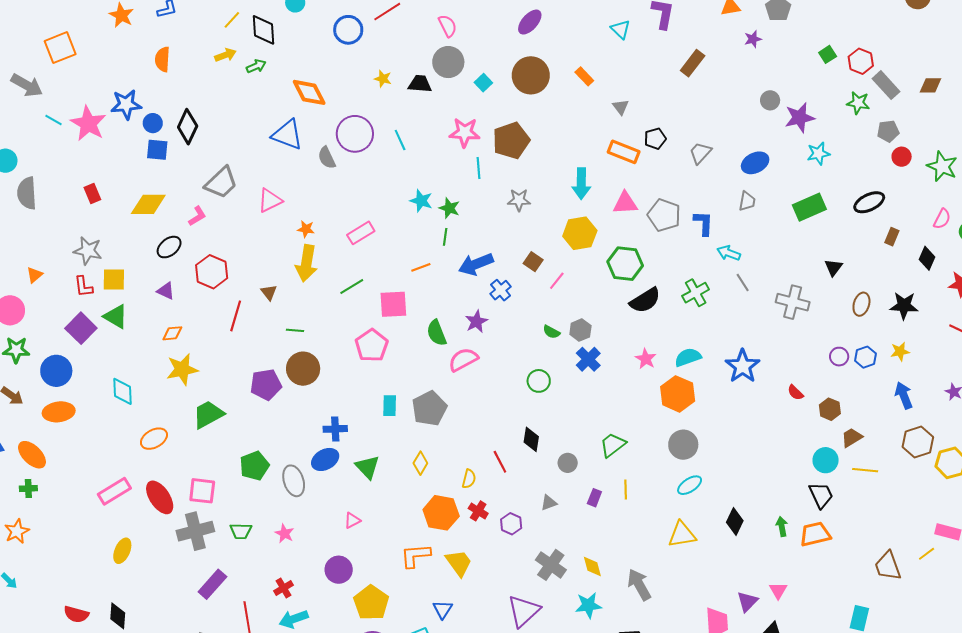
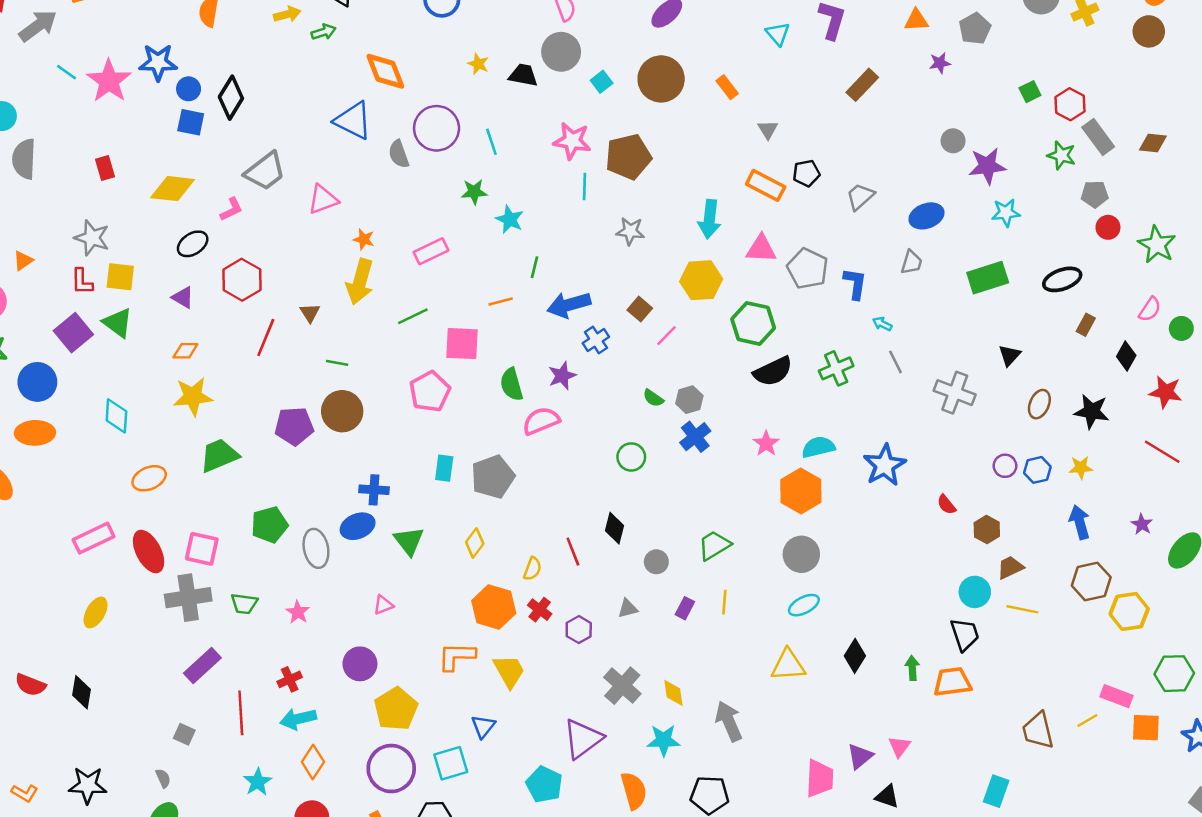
gray arrow: (27, 85) -> (38, 26), turned -72
green star: (449, 208) -> (474, 192), moved, turned -30
cyan arrow: (729, 253) -> (882, 324), size x0.7

